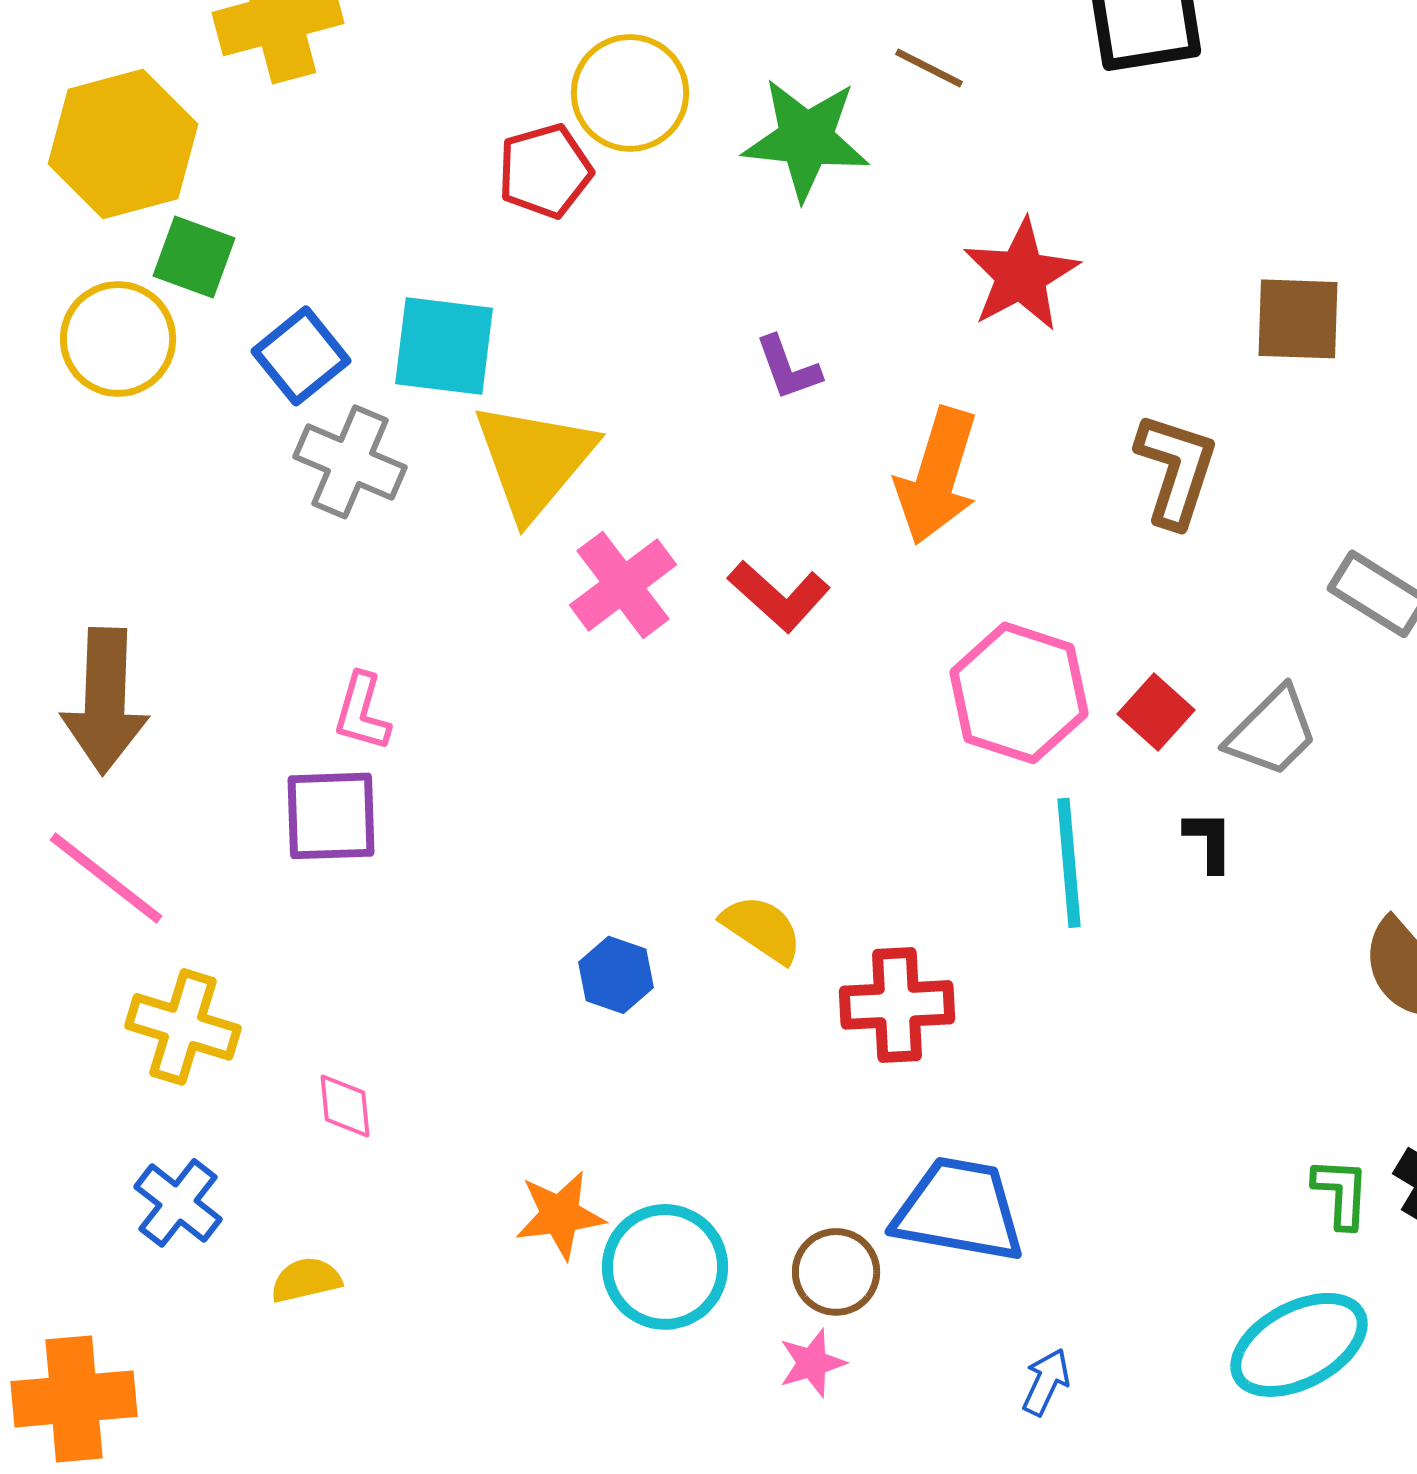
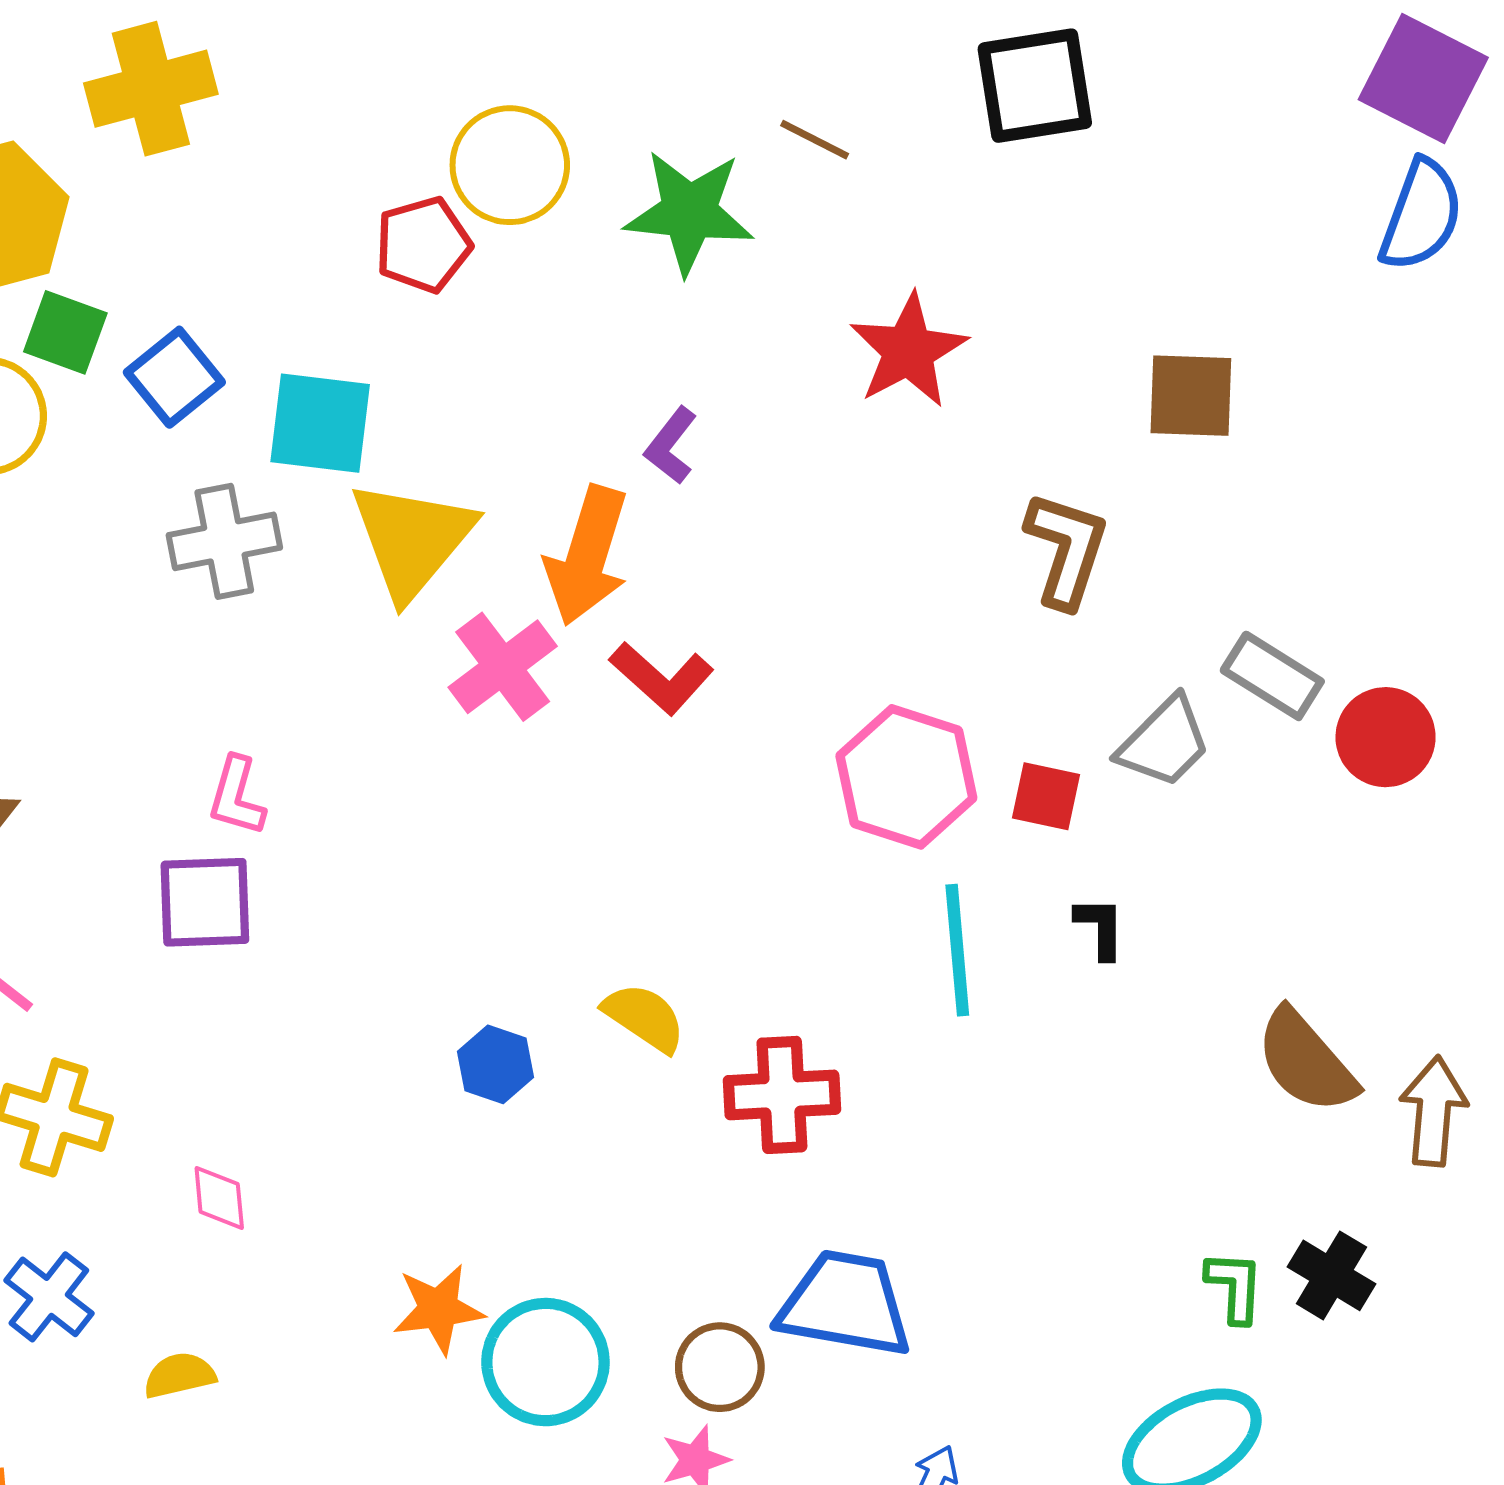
blue square: (301, 356) -> (174, 377), moved
purple L-shape: (788, 368) -> (671, 446), turned 58
gray cross: (350, 462) -> (224, 541), turned -34
orange arrow: (937, 476) -> (587, 556), moved
red square: (1156, 712) -> (1046, 796), turned -30
gray trapezoid: (1272, 732) -> (1164, 742), moved

